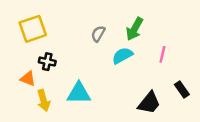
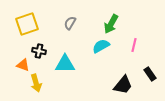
gray semicircle: (98, 34) -> (70, 23), moved
cyan triangle: (79, 93) -> (65, 64), moved

